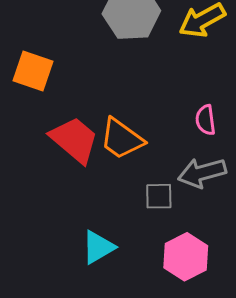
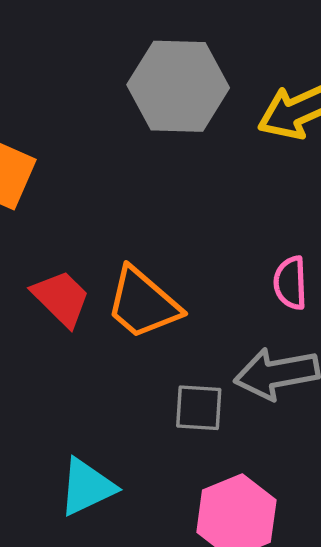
red trapezoid: (74, 140) -> (61, 298), size x0.7

